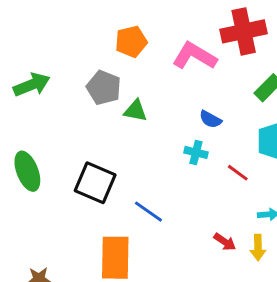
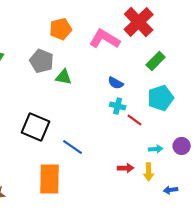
red cross: (244, 31) -> (139, 22), turned -32
cyan cross: (196, 152) -> (118, 106), moved
red arrow: (225, 242) -> (126, 168), turned -35

